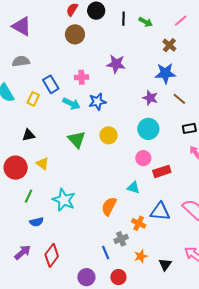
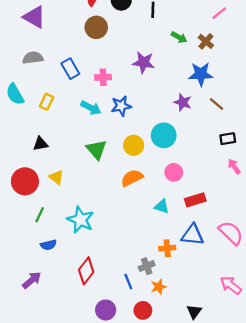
green arrow: (146, 22) -> (179, 37), moved
blue rectangle: (51, 84) -> (70, 69), moved
cyan circle: (148, 129) -> (164, 135), moved
red rectangle: (162, 171) -> (195, 200), moved
orange semicircle: (109, 206) -> (132, 178), moved, turned 36
orange cross: (139, 223) -> (167, 248), turned -32
red diamond: (52, 255) -> (86, 271), moved
orange star: (141, 256) -> (159, 287), moved
black triangle: (165, 264) -> (194, 312), moved

